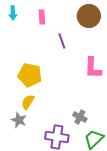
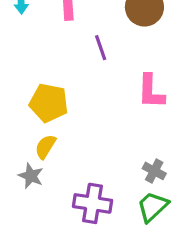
gray cross: (80, 117) -> (154, 171), moved

